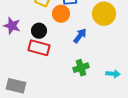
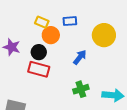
orange circle: (61, 14) -> (51, 35), moved
cyan arrow: (113, 74) -> (113, 95), size x1.5

